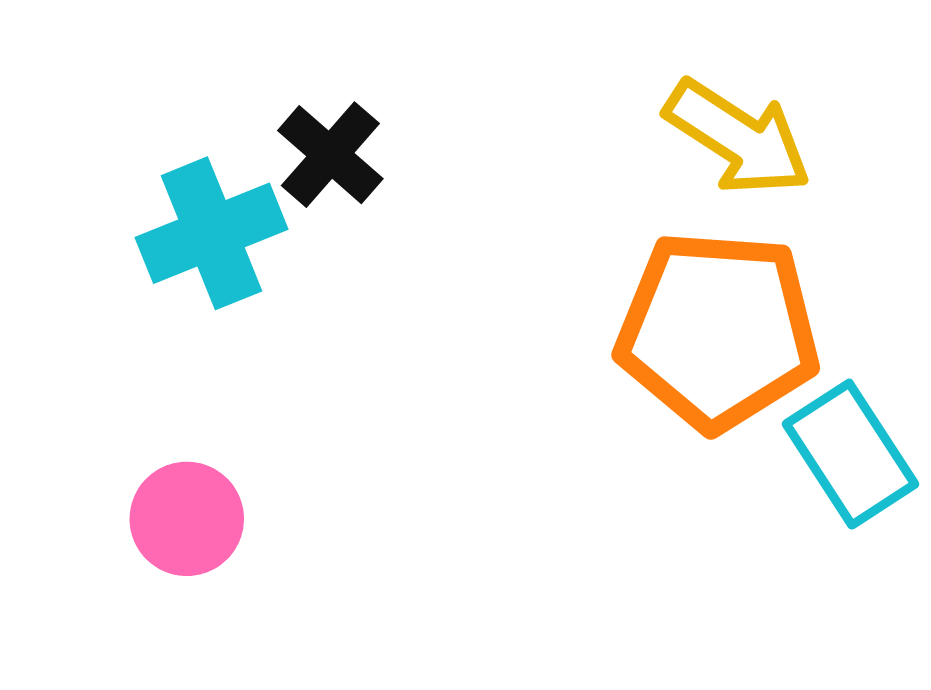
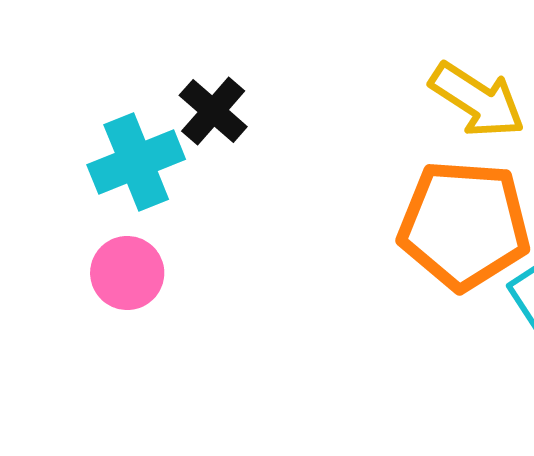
pink circle: (187, 519) -> (127, 273), moved

